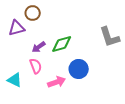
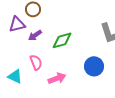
purple arrow: (39, 47) -> (35, 35), moved
blue circle: (79, 69) -> (94, 66), moved

